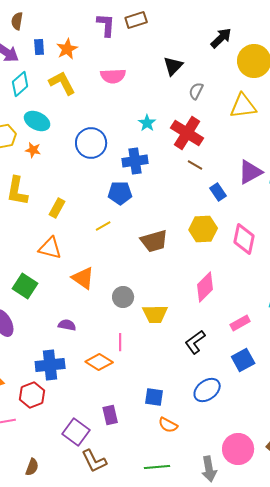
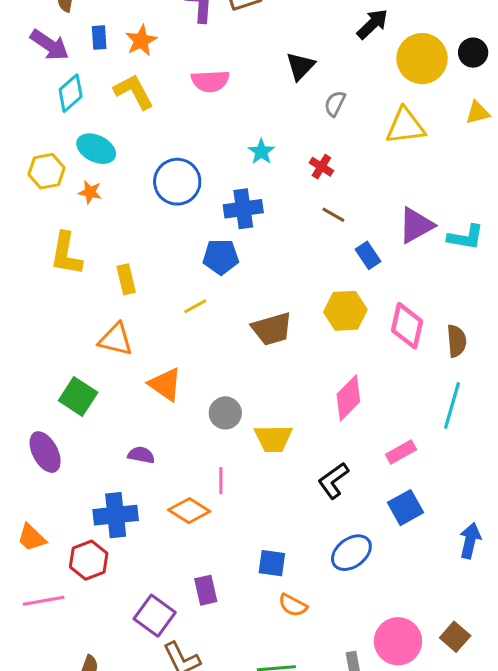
red cross: (187, 133) -> (321, 167), size x0.5
yellow rectangle: (57, 208) -> (126, 279), turned -42

